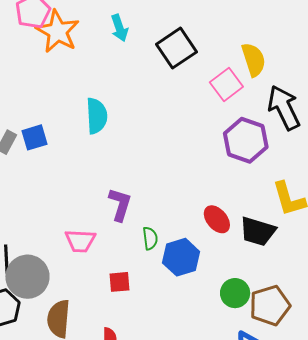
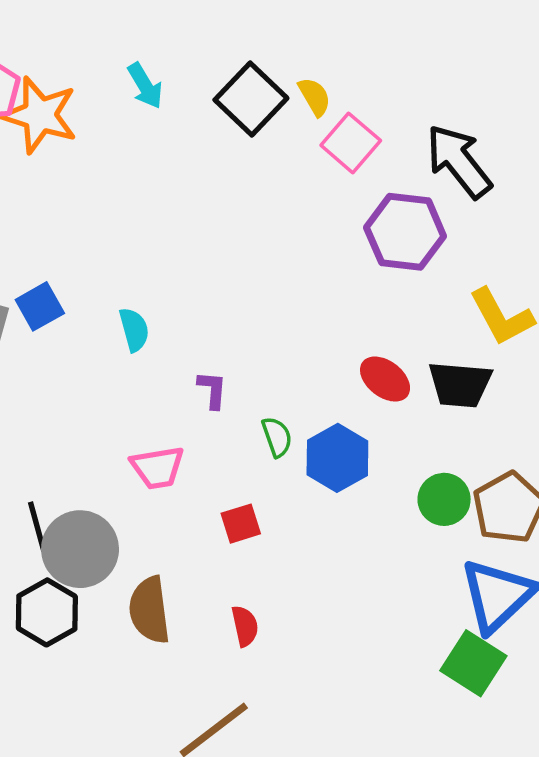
yellow semicircle: (254, 60) -> (315, 97), moved, size x0.7
cyan semicircle: (97, 116) -> (134, 330), moved, size x0.7
purple L-shape: (120, 204) -> (212, 390), size x0.7

